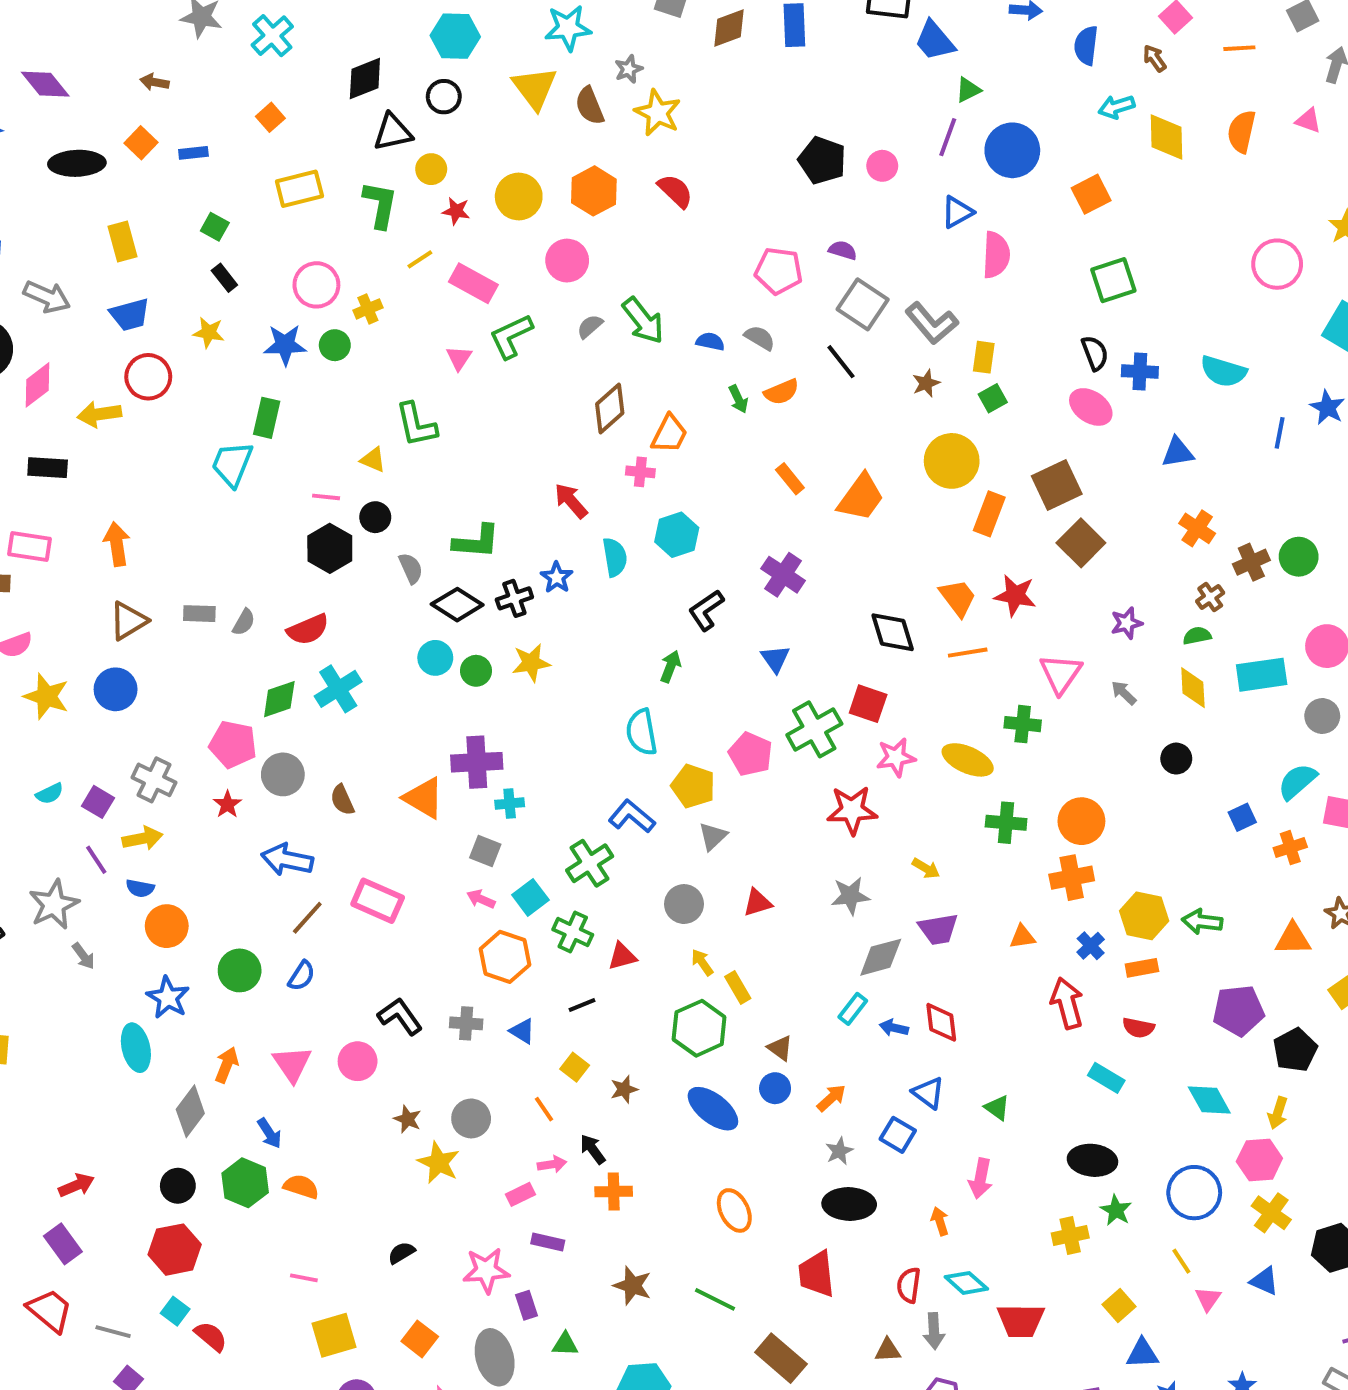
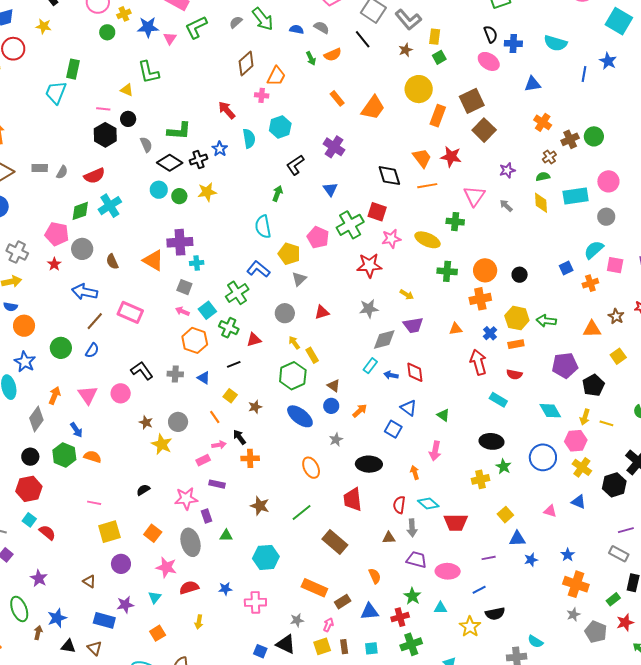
blue star: (285, 345) -> (148, 27), moved
black circle: (1176, 759) -> (520, 275), moved
gray star: (839, 1151) -> (336, 440), moved
yellow line: (1181, 1261) -> (606, 423), moved, turned -40
green line: (715, 1299) -> (302, 513), turned -65
pink triangle: (1208, 1299) -> (550, 511), turned -48

